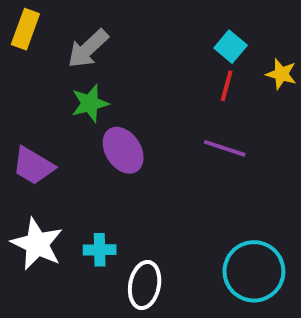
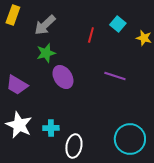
red line: (227, 86) -> (91, 35), moved

